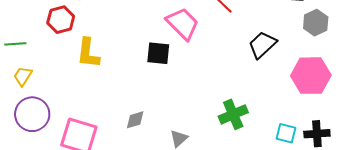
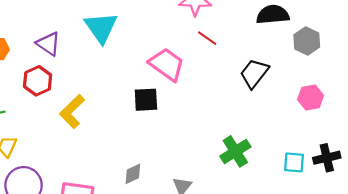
yellow L-shape: (88, 53) -> (72, 111), turned 48
pink hexagon: (311, 76) -> (311, 98), size x0.6

